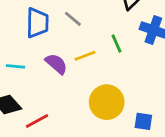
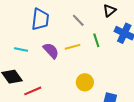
gray line: (73, 19) -> (78, 20), moved
yellow circle: (107, 102) -> (85, 82), size x0.7

